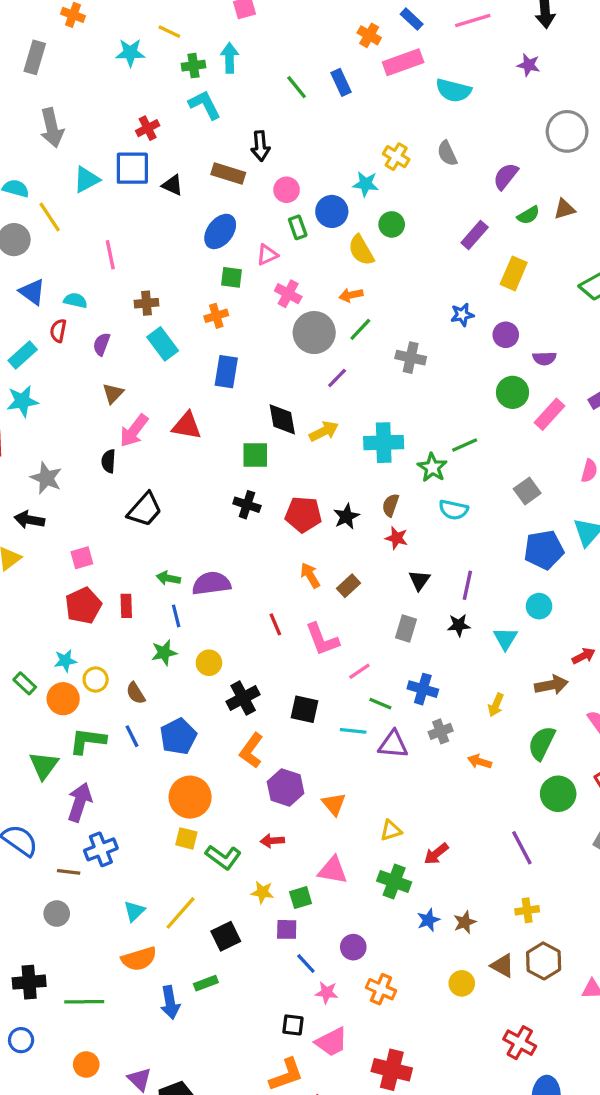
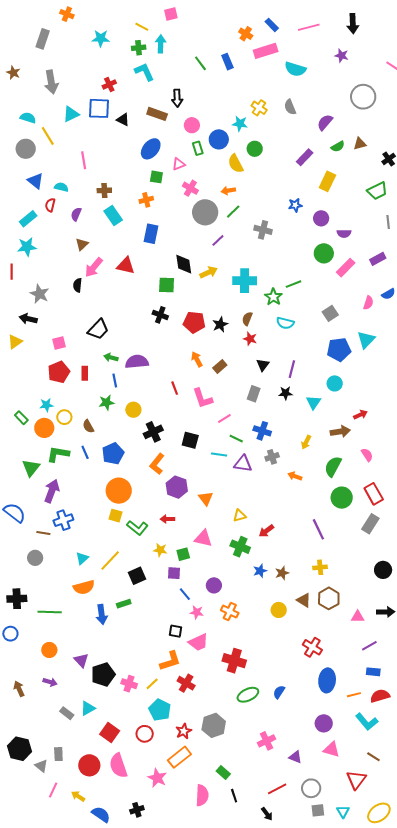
yellow line: (169, 32) -> (142, 27), moved
black trapezoid: (145, 510) -> (98, 329), moved

